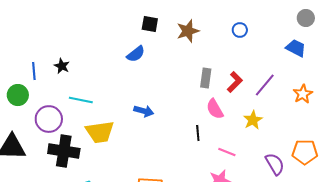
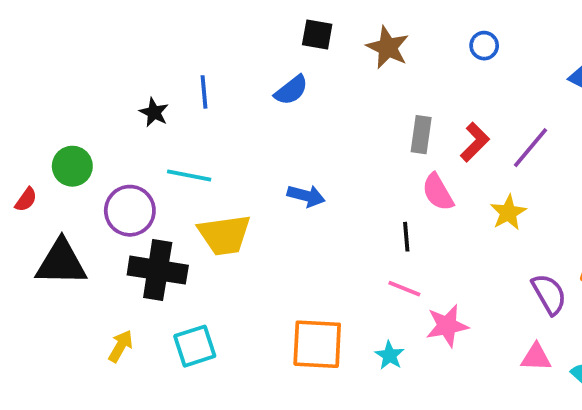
brown star: (188, 31) -> (388, 47), turned -30
blue line: (34, 71) -> (204, 92), moved
pink line: (227, 152) -> (404, 289), moved

